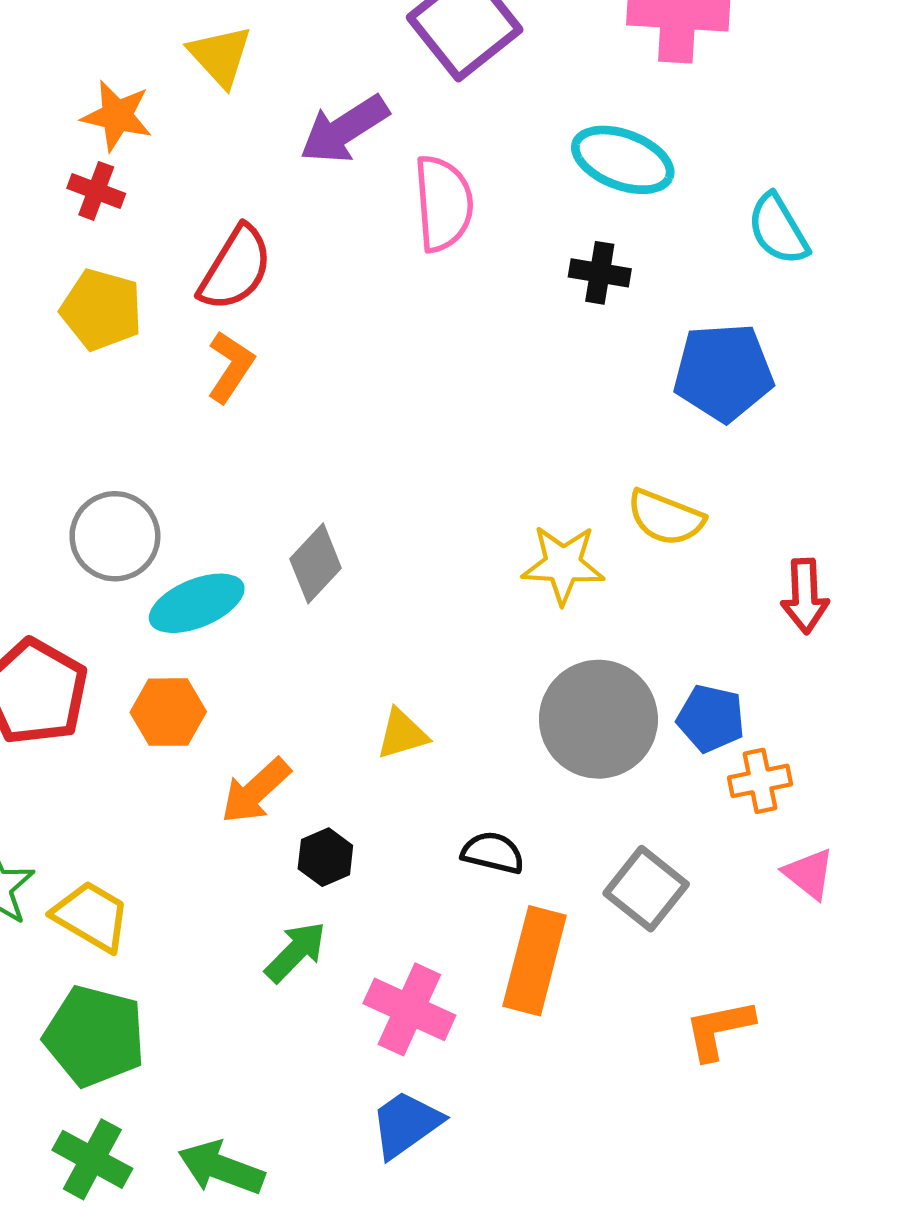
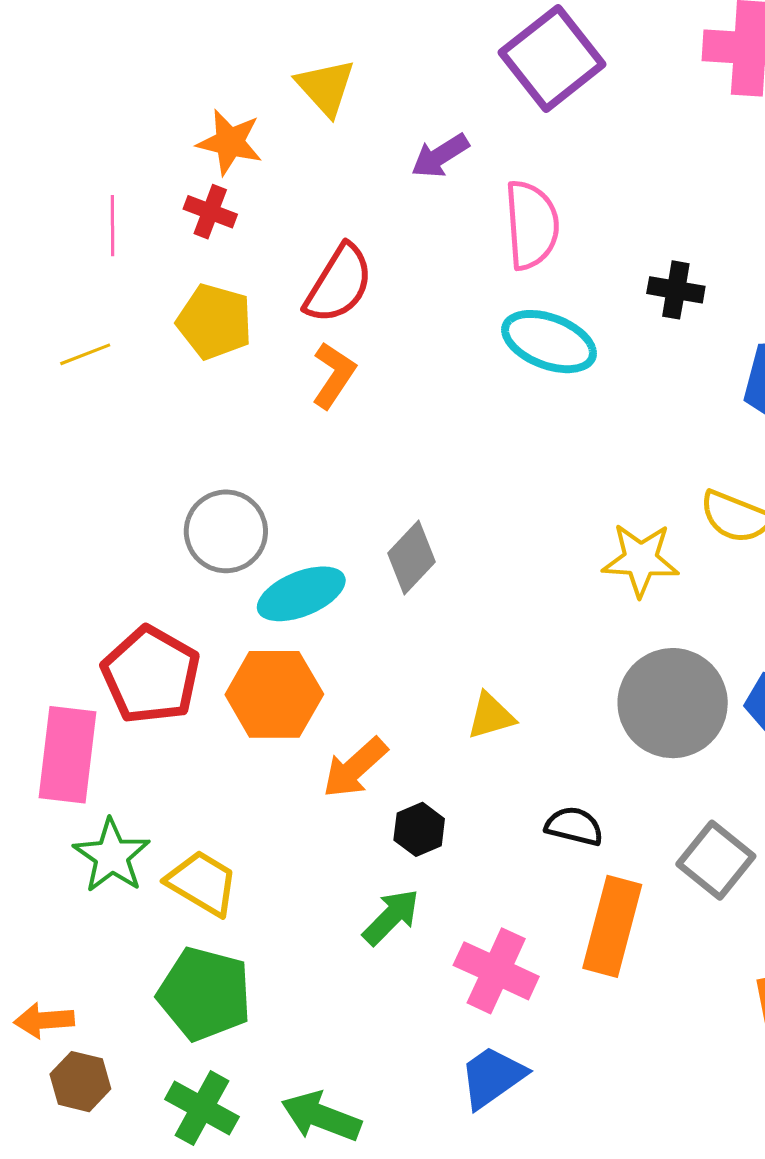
purple arrow: (344, 129) -> (440, 156), size x0.7
cyan ellipse: (623, 160) -> (549, 342), moved
orange hexagon: (168, 712) -> (274, 694), size x1.4

